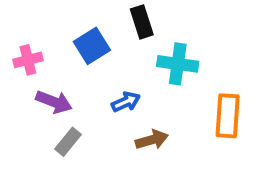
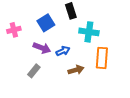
purple arrow: (54, 102) -> (42, 48), moved
orange rectangle: (228, 116) -> (102, 58), moved

